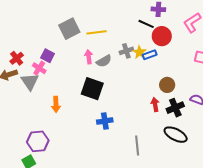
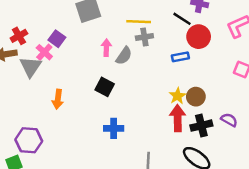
yellow line: (96, 32) -> (139, 22), moved
gray cross: (126, 51) -> (144, 37), moved
yellow star: (140, 52) -> (177, 96), moved
gray semicircle: (104, 61) -> (124, 56), turned -35
black square: (92, 89) -> (105, 87), size x0.7
red arrow: (155, 105) -> (178, 118), size x1.5

